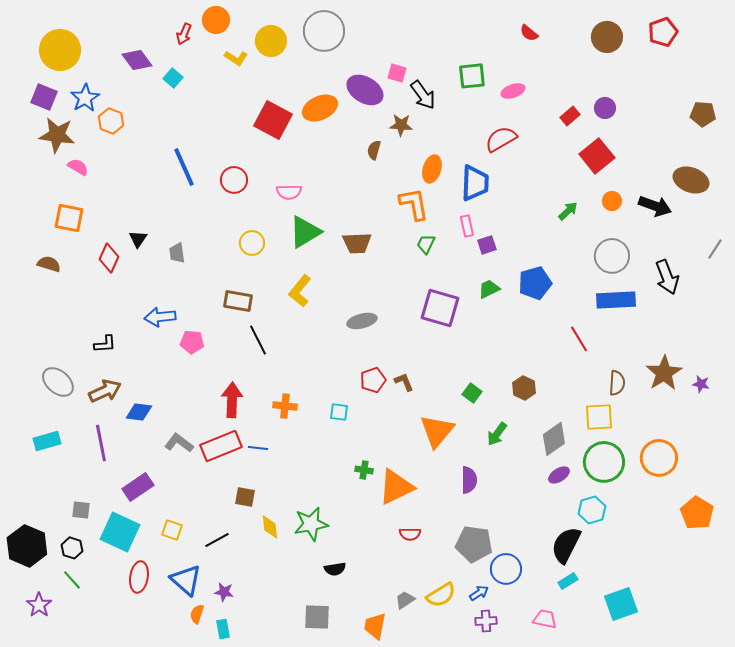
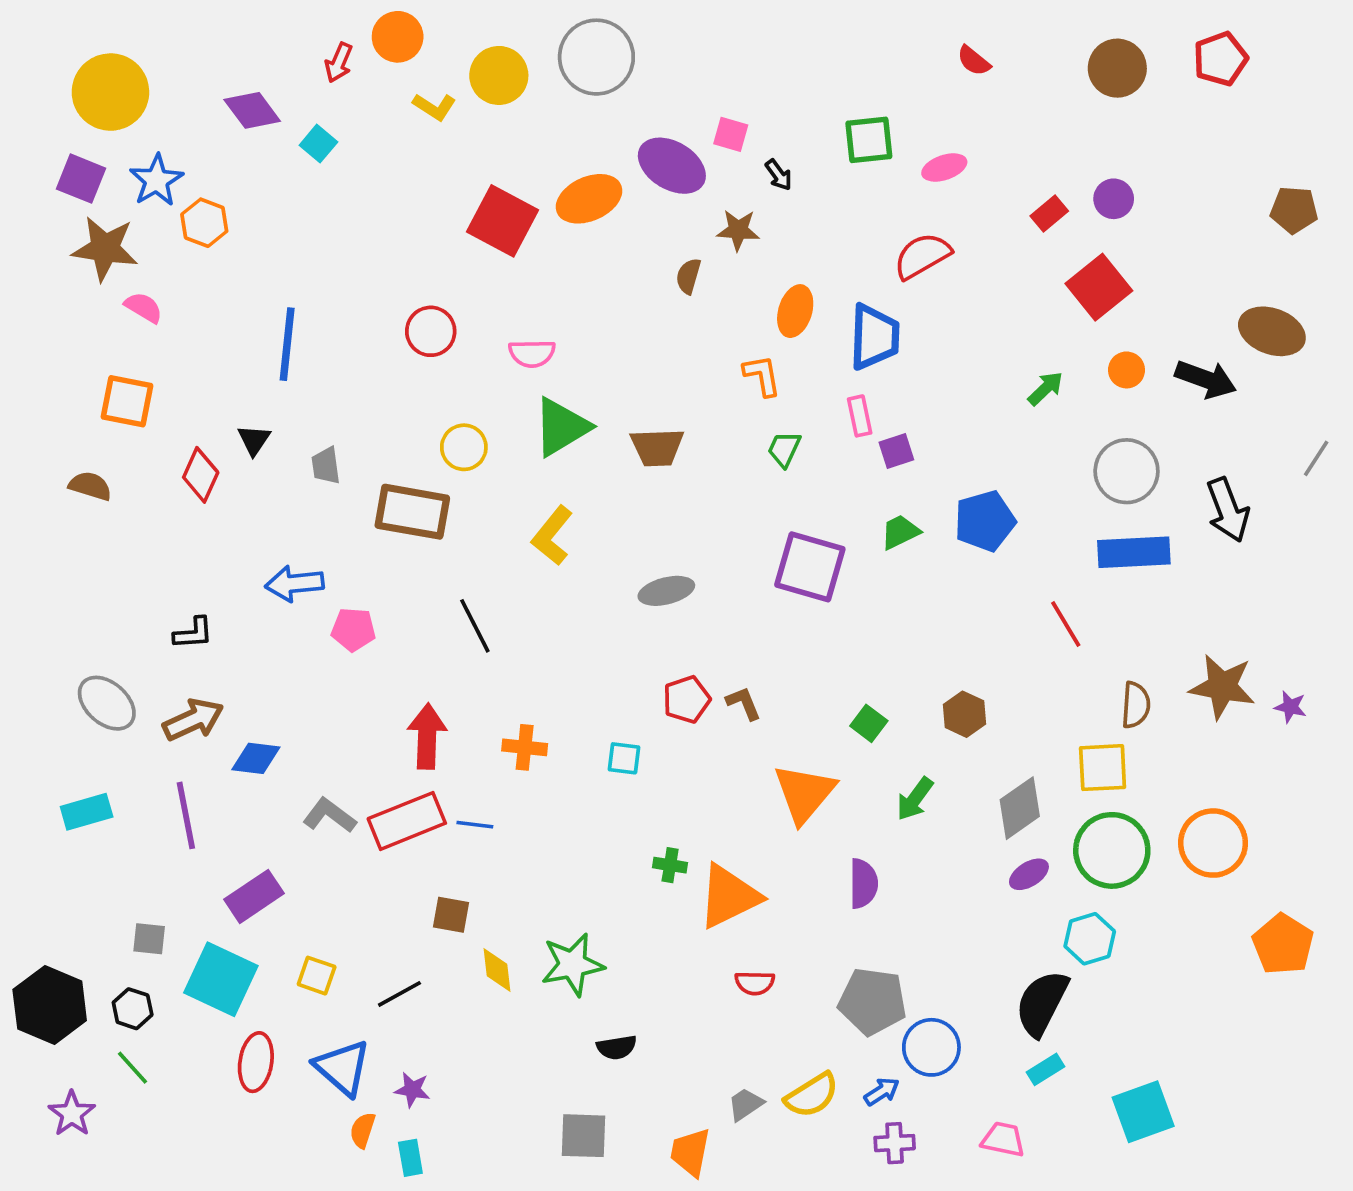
black arrow: (423, 95) -> (779, 175), size x0.6
blue line: (184, 167) -> (287, 344), moved, turned 30
orange L-shape: (414, 204) -> (762, 375), size x0.7
brown rectangle: (238, 301) -> (412, 512), moved, size x1.4
brown star: (664, 373) -> (1222, 687), turned -30

